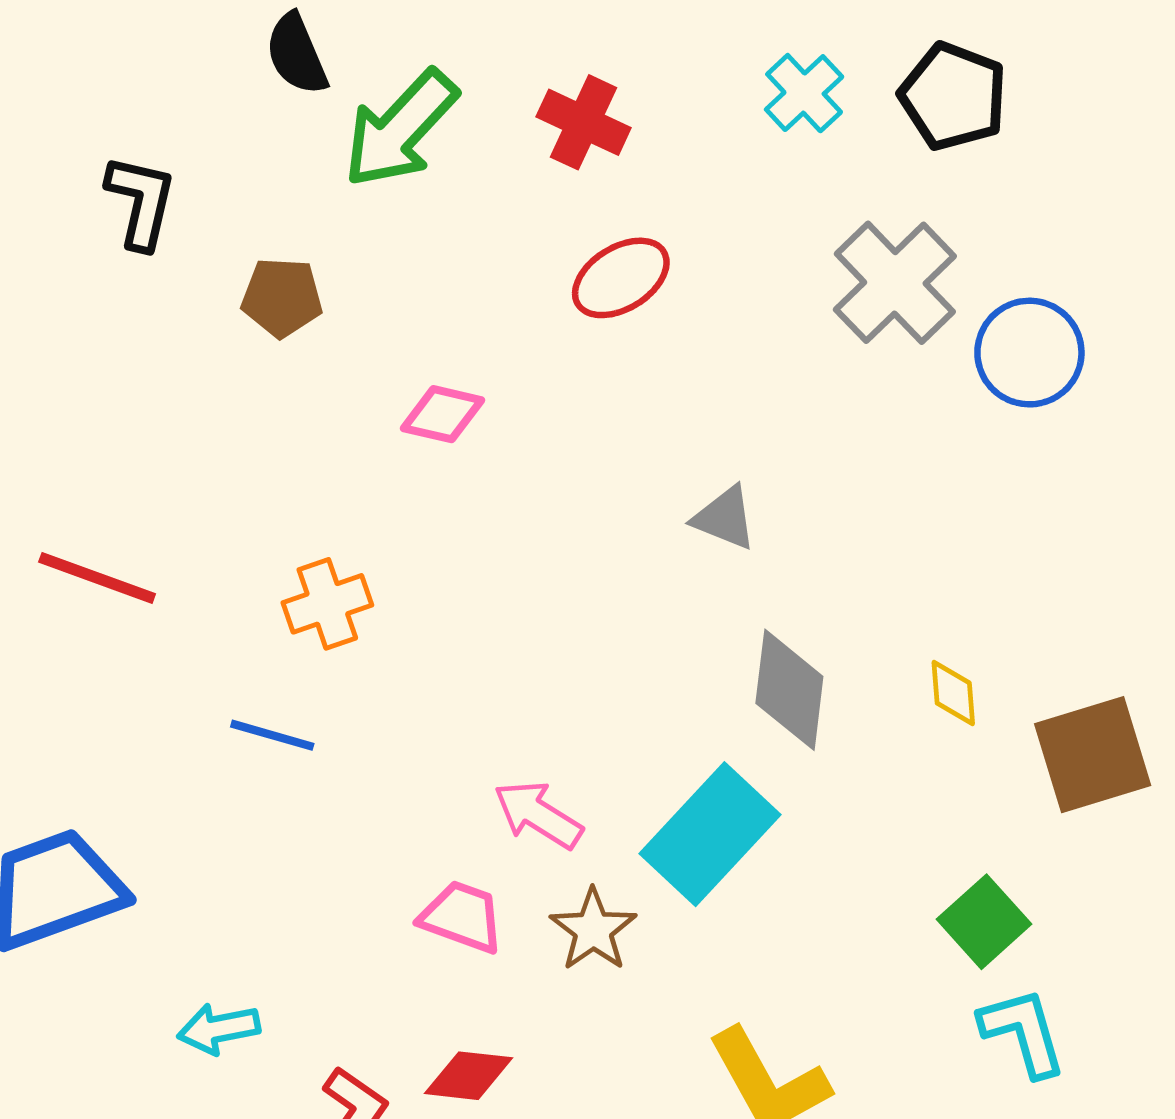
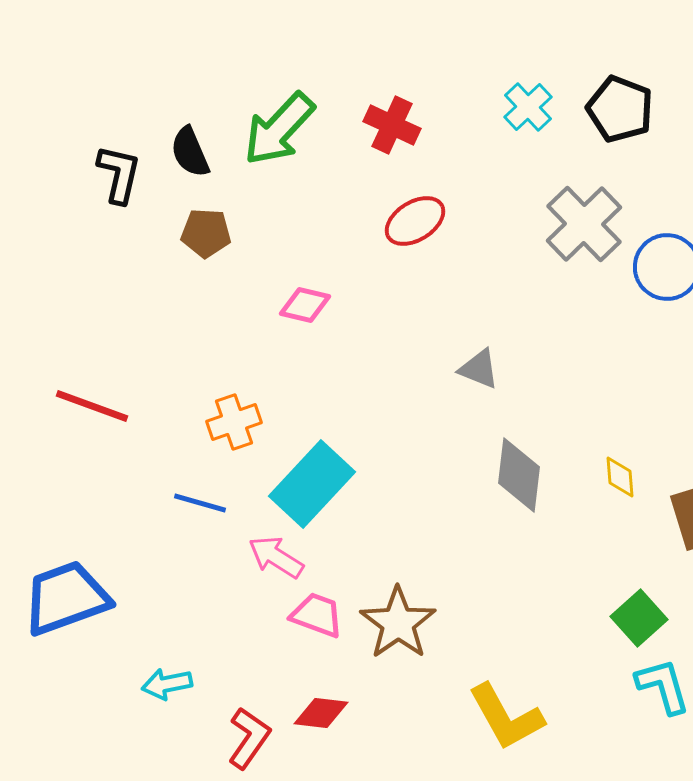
black semicircle: (297, 54) -> (190, 152), moved
pink arrow: (538, 815) -> (276, 557), moved
cyan rectangle: (710, 834) -> (312, 484), moved
brown star: (593, 930) -> (398, 623), size x1.4

